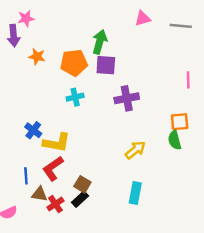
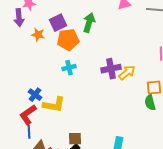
purple square: (106, 65) -> (58, 23), moved, turned -30
yellow arrow: (135, 150) -> (127, 73), moved
red L-shape: (53, 168) -> (28, 115), moved
brown square: (82, 184) -> (75, 139), turned -32

